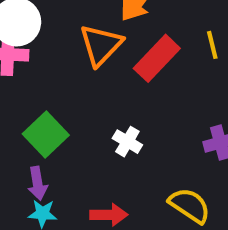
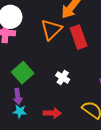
red rectangle: (157, 58) -> (79, 37), turned -65

